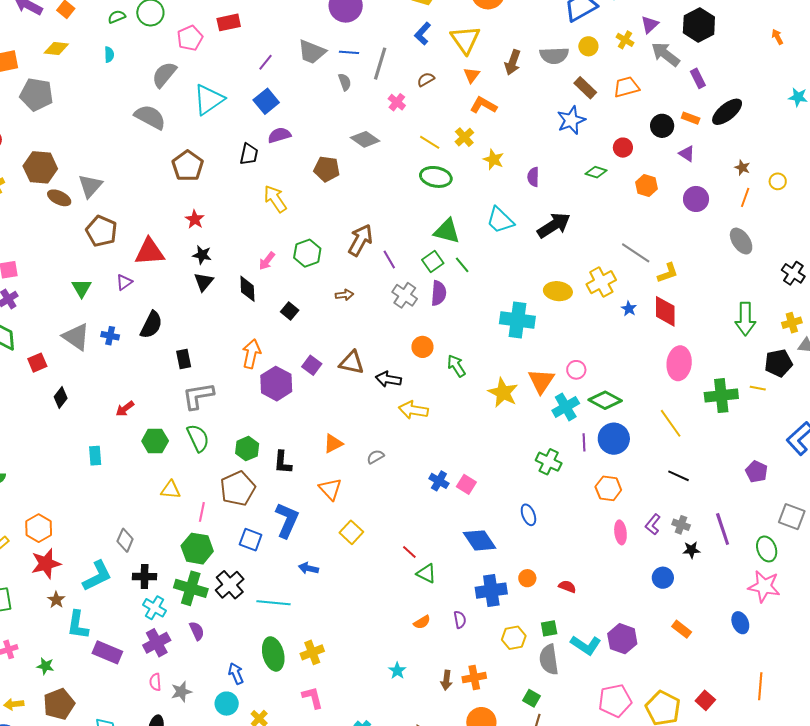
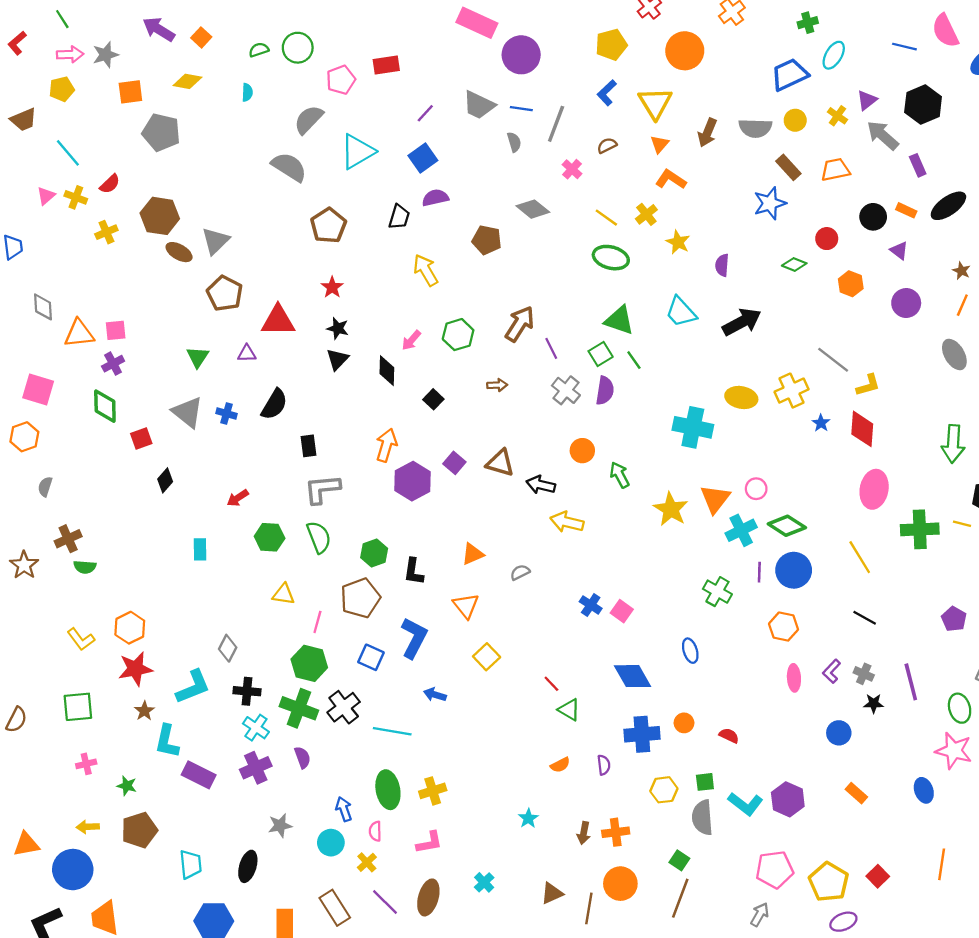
purple triangle: (124, 282) -> (247, 353), turned 30
pink semicircle: (155, 682) -> (375, 831), moved
pink L-shape: (312, 698) -> (429, 842), turned 90

